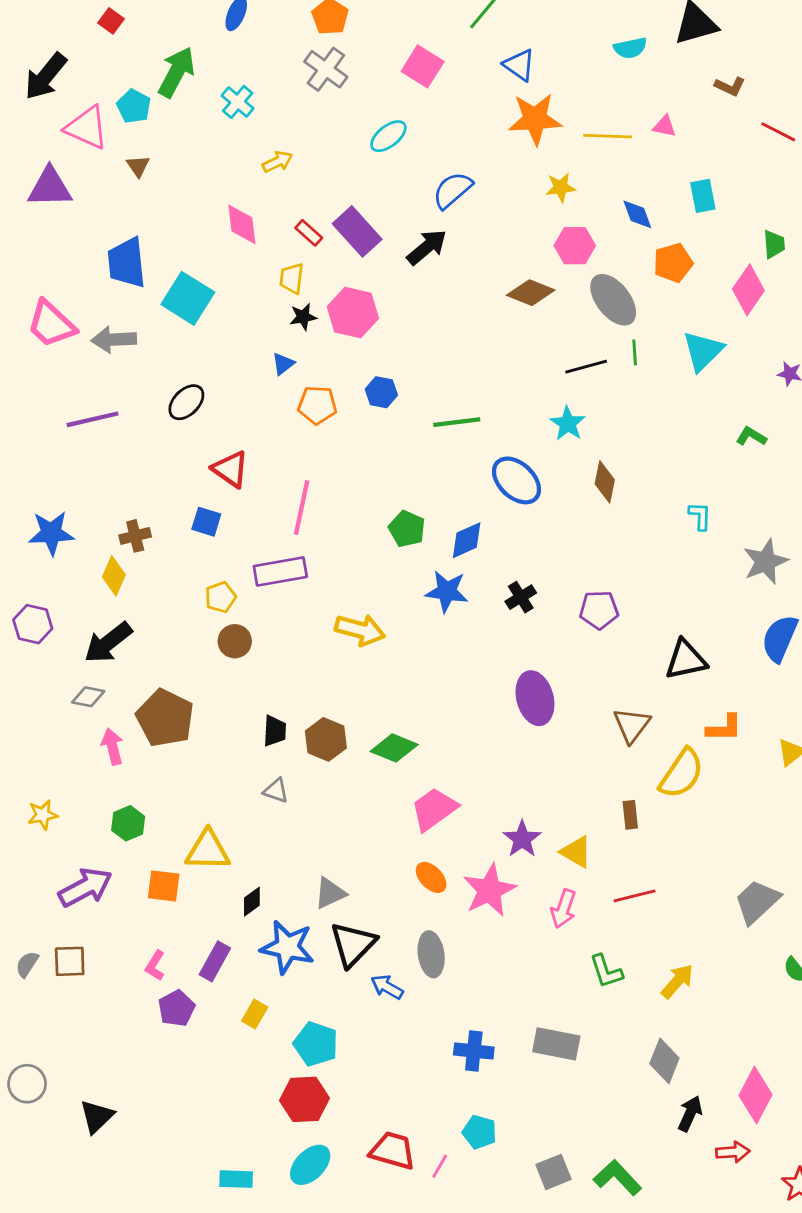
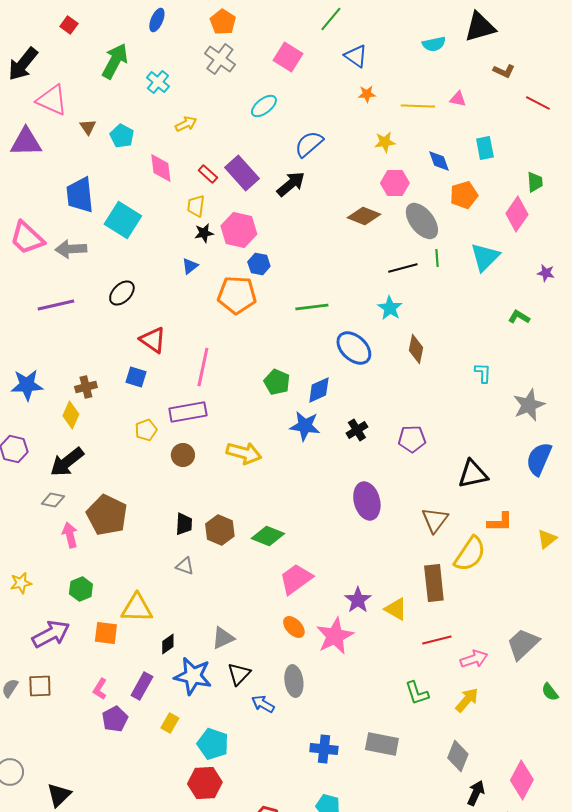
cyan pentagon: (134, 106) -> (122, 136), moved
orange star: (535, 119) -> (367, 94), size x0.5
blue hexagon: (381, 392) -> (259, 264), moved
orange pentagon: (317, 405) -> (237, 295), moved, size x1.4
brown circle: (235, 641) -> (183, 455), moved
brown rectangle: (630, 815) -> (434, 583), size x1.8
pink arrow: (563, 909) -> (474, 659), moved, turned -128
black triangle: (353, 944) -> (239, 674), size x0.7

